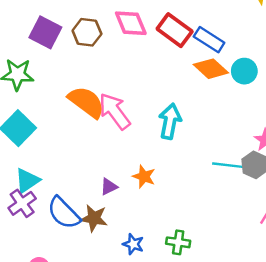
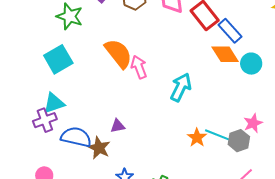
pink arrow: (115, 111) -> (139, 67), size x0.7
orange star: (144, 177) -> (197, 138), moved
blue semicircle: (64, 213) -> (76, 137), turned 132

